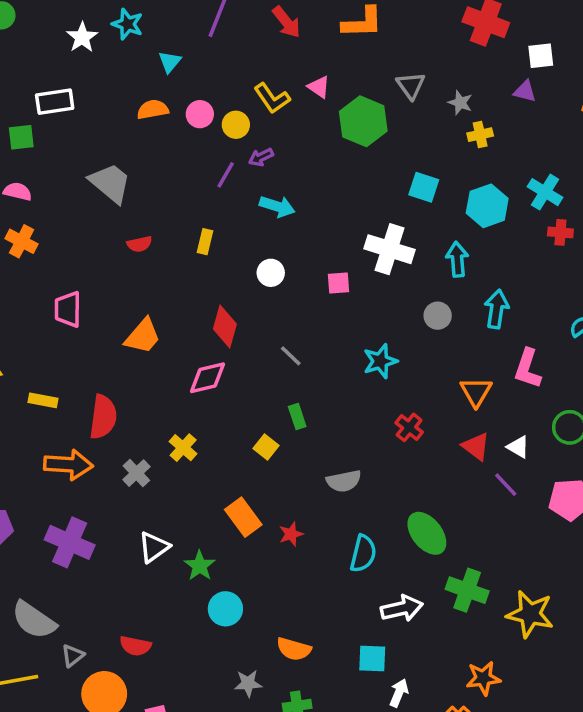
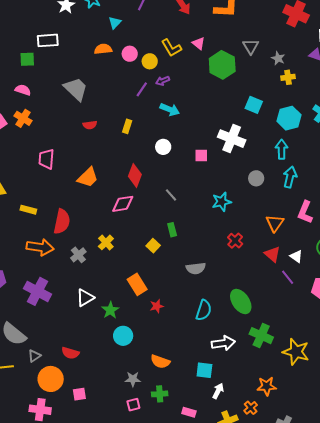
cyan arrow: (457, 259) -> (282, 149), moved
red star: (291, 534) -> (157, 306), moved

